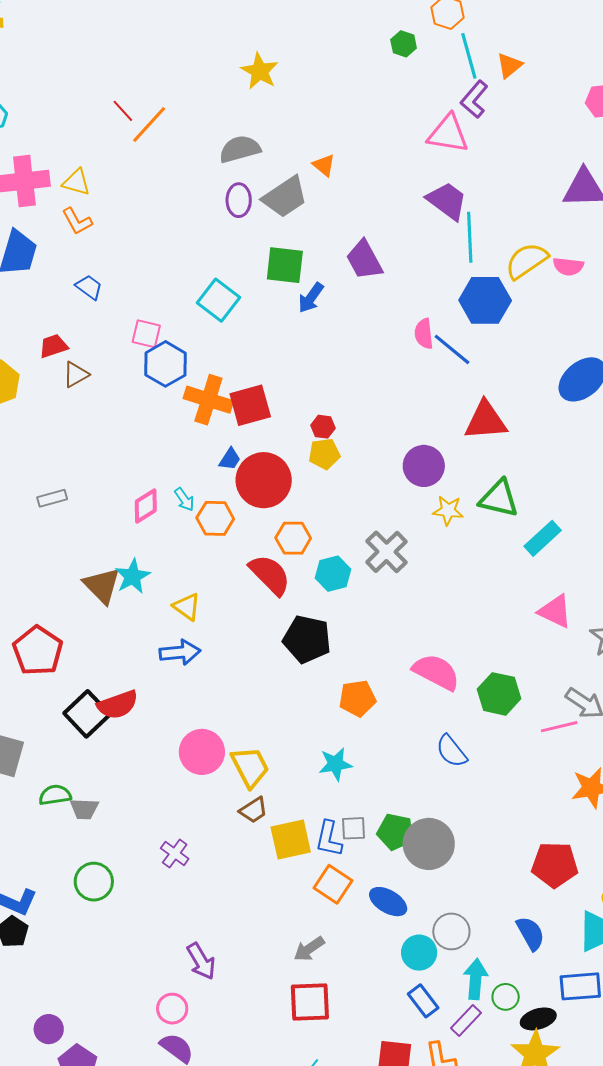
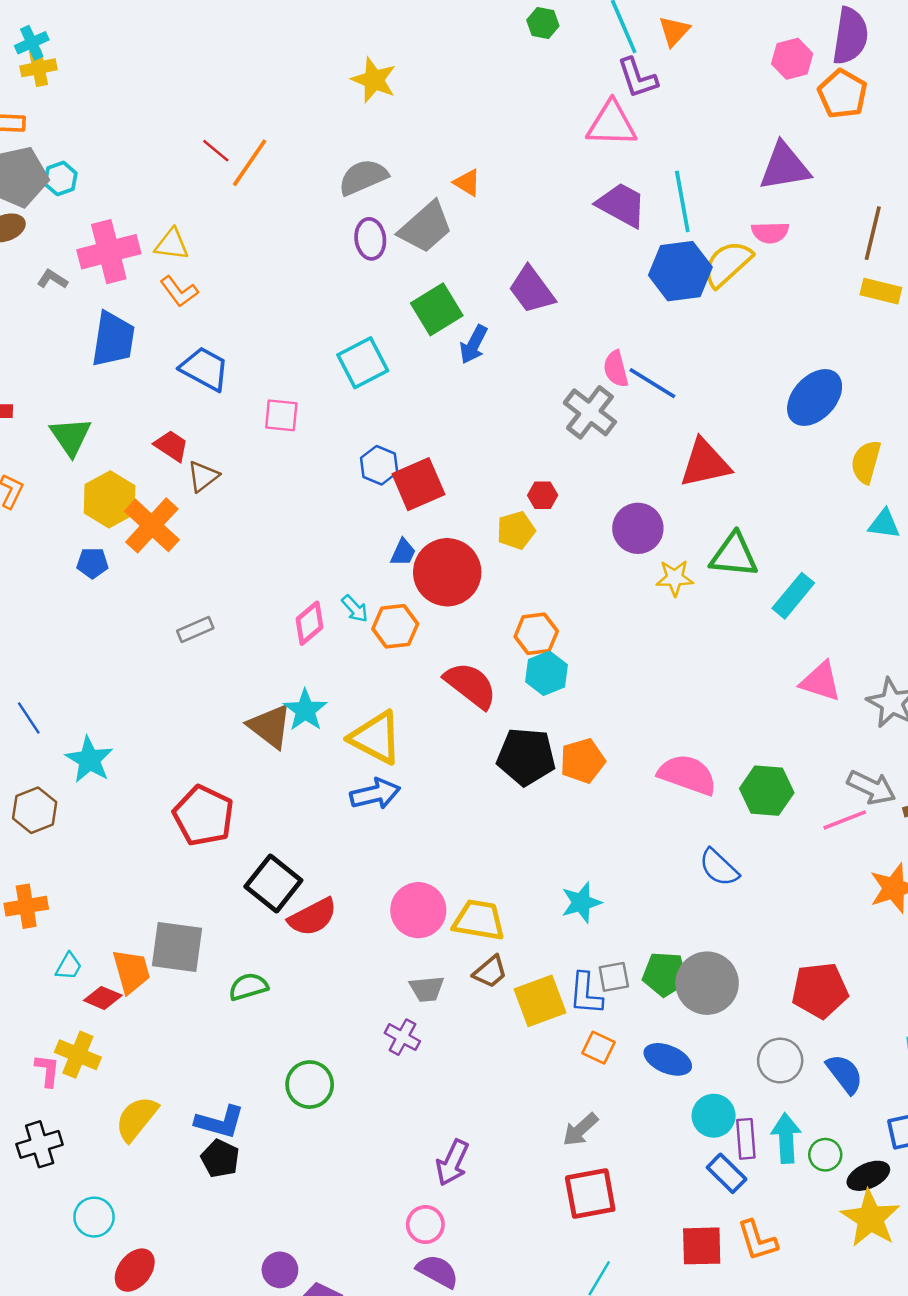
purple L-shape: (474, 99) -> (637, 78), turned -51
cyan line: (470, 237) -> (682, 201), moved
green square: (285, 265) -> (437, 309), turned -30
pink semicircle: (568, 266) -> (770, 232), moved
blue trapezoid: (89, 287) -> (205, 369), size x1.5
cyan square: (219, 300) -> (363, 363), turned 33
blue hexagon: (485, 300) -> (680, 271), moved
red trapezoid: (53, 346) -> (171, 446), turned 60
blue hexagon: (166, 364) -> (379, 465), moved, size x0.7
orange cross: (208, 400) -> (152, 525), moved, turned 33
red hexagon: (323, 427) -> (543, 495), moved
orange hexagon: (293, 538) -> (536, 634), moved
gray cross: (386, 552) -> (590, 412), moved
yellow triangle: (187, 607) -> (376, 738), size x1.6
orange pentagon: (357, 698) -> (583, 761), moved
red semicircle: (118, 705) -> (313, 917), moved
yellow trapezoid: (250, 767) -> (479, 920), turned -45
gray trapezoid: (84, 809) -> (427, 989), moved
red pentagon: (555, 865) -> (820, 990), moved
orange square: (333, 884) -> (599, 1048), size x0.7
gray circle: (451, 931) -> (780, 1061), moved
purple arrow: (201, 961) -> (452, 1163), turned 63
purple rectangle: (466, 1021) -> (746, 1139), moved, turned -40

